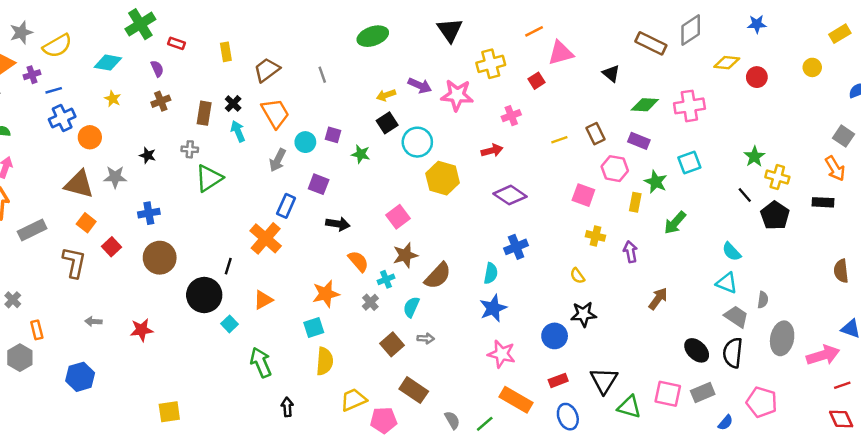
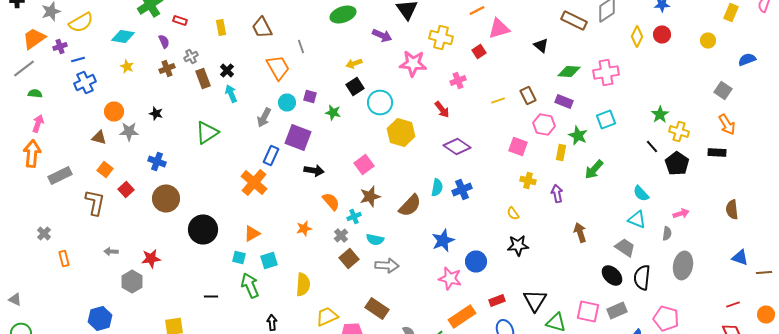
yellow rectangle: (840, 34) -> (731, 12), turned -36
yellow diamond: (727, 63) -> (637, 36), turned -70
yellow cross: (491, 64) -> (441, 38), turned 30
brown trapezoid: (267, 70) -> (262, 28), moved, turned -80
red circle: (757, 77) -> (662, 34), moved
purple arrow: (420, 85) -> (382, 36), moved
brown rectangle: (204, 113) -> (203, 78), turned -30
orange trapezoid: (275, 113) -> (278, 68), moved
gray square: (844, 136) -> (723, 90), moved
orange circle: (90, 137) -> (114, 112), moved
gray cross: (190, 149) -> (191, 56), moved, turned -32
red arrow: (492, 151) -> (442, 110), turned 66
brown triangle: (79, 184) -> (99, 138), size x0.6
purple square: (319, 184) -> (298, 138), size x1.5
blue cross: (149, 213) -> (157, 162), turned 30
black line: (228, 266) -> (211, 296), moved, turned 72
cyan semicircle: (491, 273) -> (437, 188), moved
brown semicircle: (438, 276) -> (410, 206), moved
orange star: (326, 294) -> (304, 228), size x0.7
brown arrow: (658, 299) -> (580, 232), turned -54
cyan semicircle: (411, 307) -> (375, 240), turned -102
gray trapezoid: (736, 317) -> (625, 248), moved
cyan square: (229, 324) -> (239, 258), moved, turned -32
cyan square: (314, 327) -> (269, 260), moved
blue circle: (555, 336) -> (476, 262), moved
gray arrow: (426, 338) -> (387, 266), size x1.6
brown square: (392, 344) -> (349, 258), moved
pink arrow: (823, 355) -> (681, 214), moved, size x0.6
gray hexagon: (20, 358) -> (132, 282), moved
blue hexagon: (80, 377) -> (100, 318), moved
orange rectangle: (516, 400) -> (462, 316), turned -64

